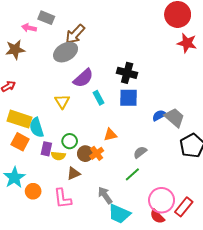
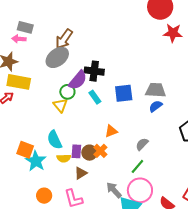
gray rectangle: (46, 18) -> (25, 27), moved
black cross: (127, 73) -> (94, 71), moved
gray trapezoid: (175, 118) -> (156, 90), moved, turned -30
yellow rectangle: (20, 119) -> (19, 82), moved
cyan semicircle: (37, 127) -> (55, 140), moved
green circle: (70, 141) -> (67, 92), moved
purple rectangle: (46, 149) -> (76, 151), moved
cyan star: (14, 178) -> (36, 161), moved
pink circle: (162, 200) -> (140, 190), moved

